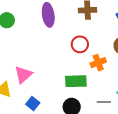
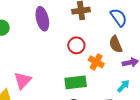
orange cross: (98, 63) -> (96, 62), turned -35

